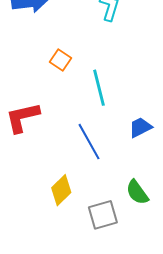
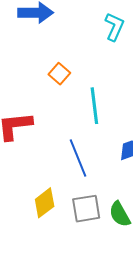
gray square: (103, 215) -> (86, 209), moved

